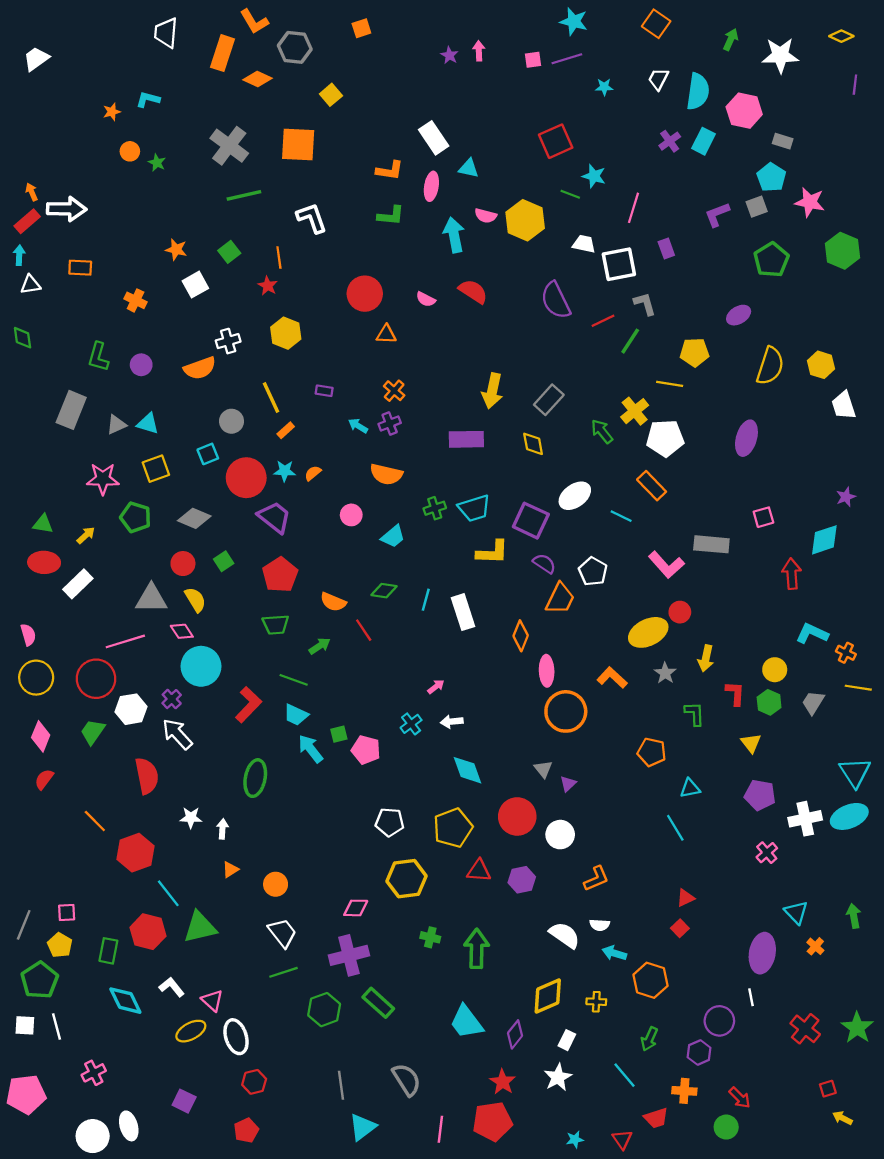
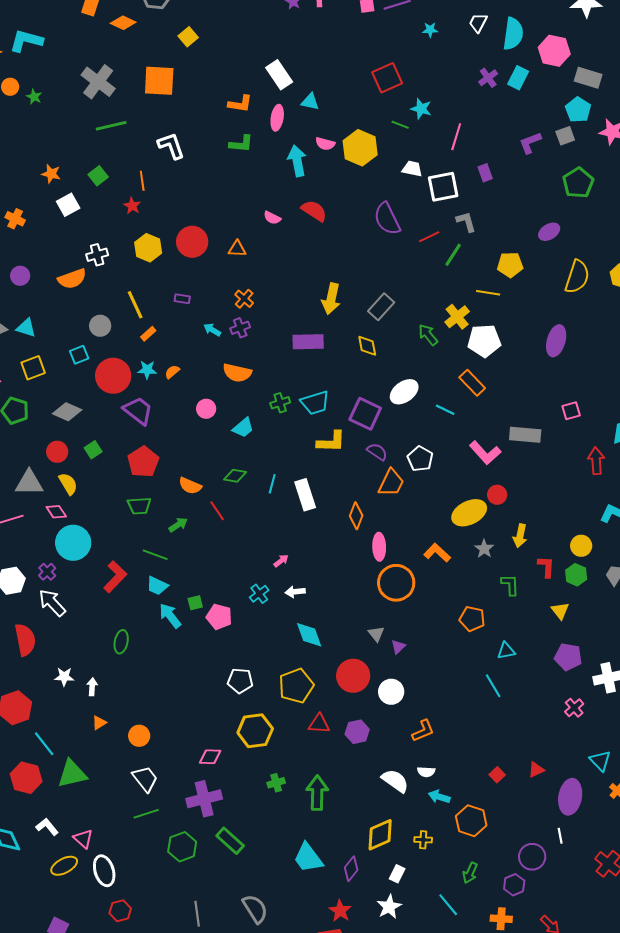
cyan L-shape: (148, 99) -> (26, 41), size x1.6
gray rectangle: (783, 141) -> (588, 78), size x1.5
red circle: (365, 294) -> (192, 242), moved
green ellipse: (255, 778) -> (121, 642), size x0.7
red triangle: (685, 898) -> (536, 770), moved
green cross: (430, 937) -> (276, 783), turned -30

